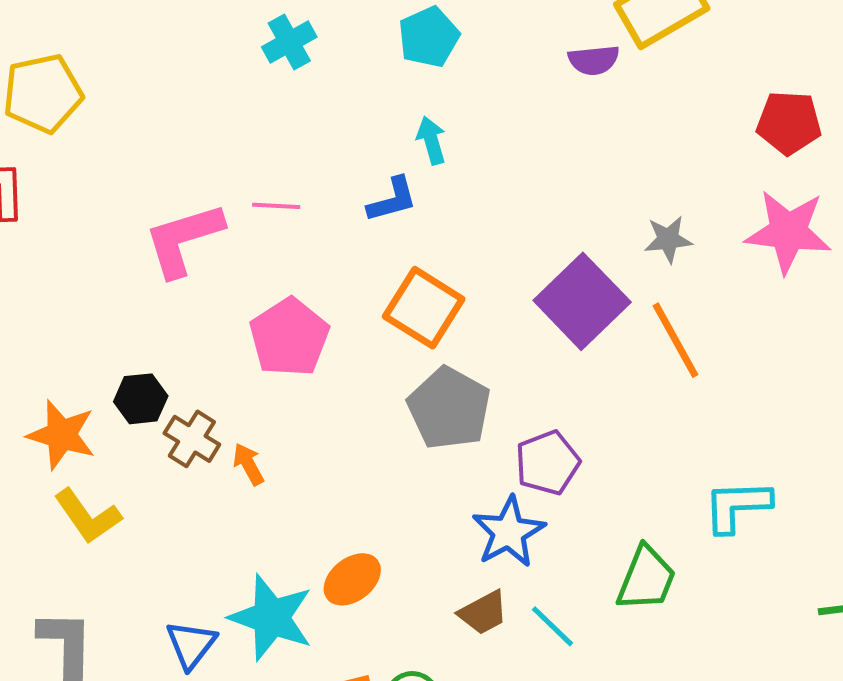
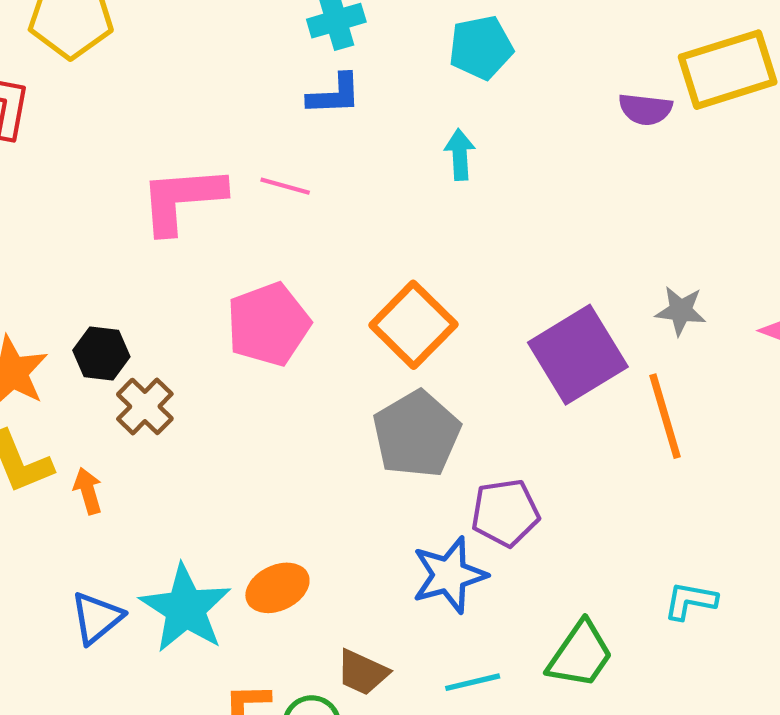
blue L-shape: (392, 200) -> (334, 95), moved
orange arrow: (248, 464) -> (88, 491), moved
cyan L-shape: (737, 506) -> (690, 601), size x0.7
brown trapezoid: (483, 613) -> (362, 672), moved, turned 40
cyan line: (552, 626) -> (473, 682), turned -70

